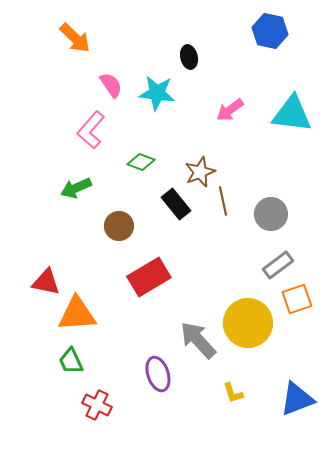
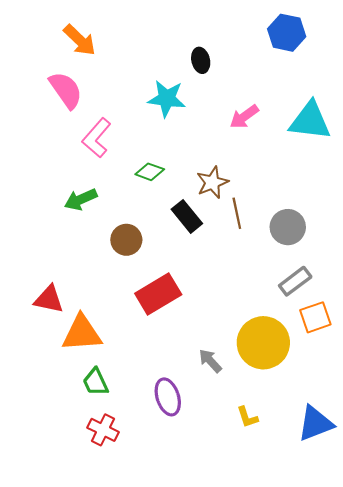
pink semicircle: (111, 85) -> (66, 90), moved, size x1.4
gray arrow: (198, 340) -> (210, 361), size x0.6
green trapezoid: (71, 361) -> (96, 382), moved

